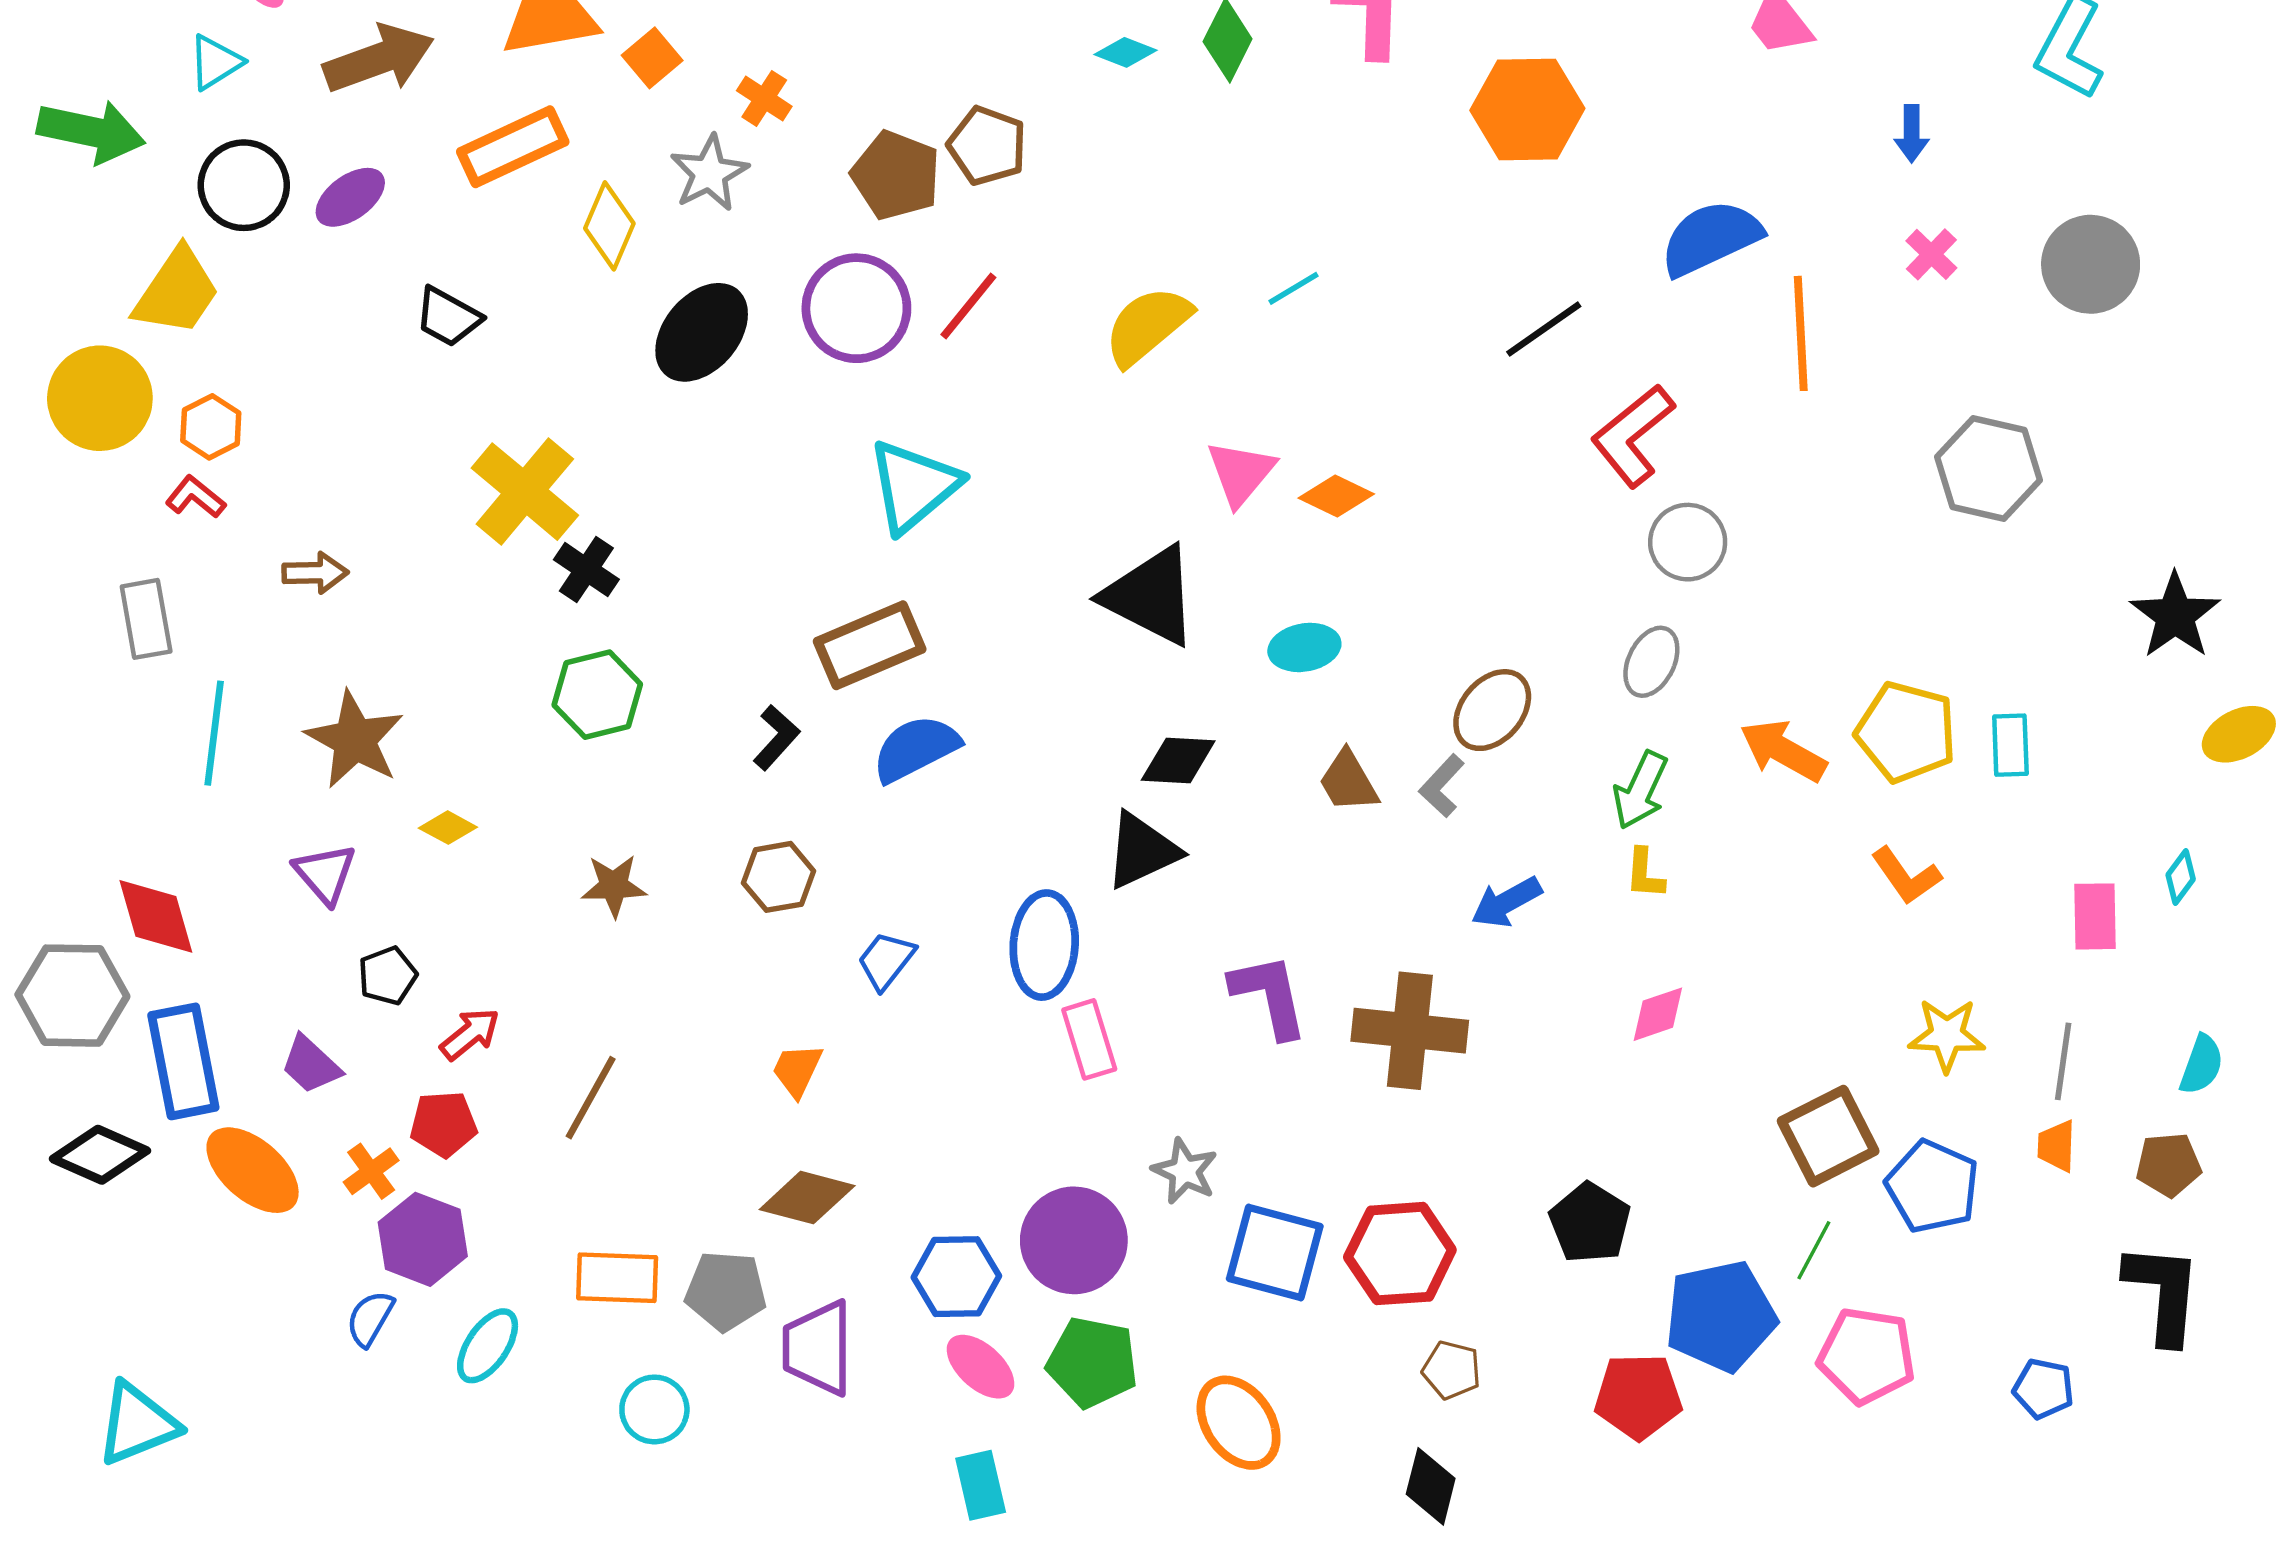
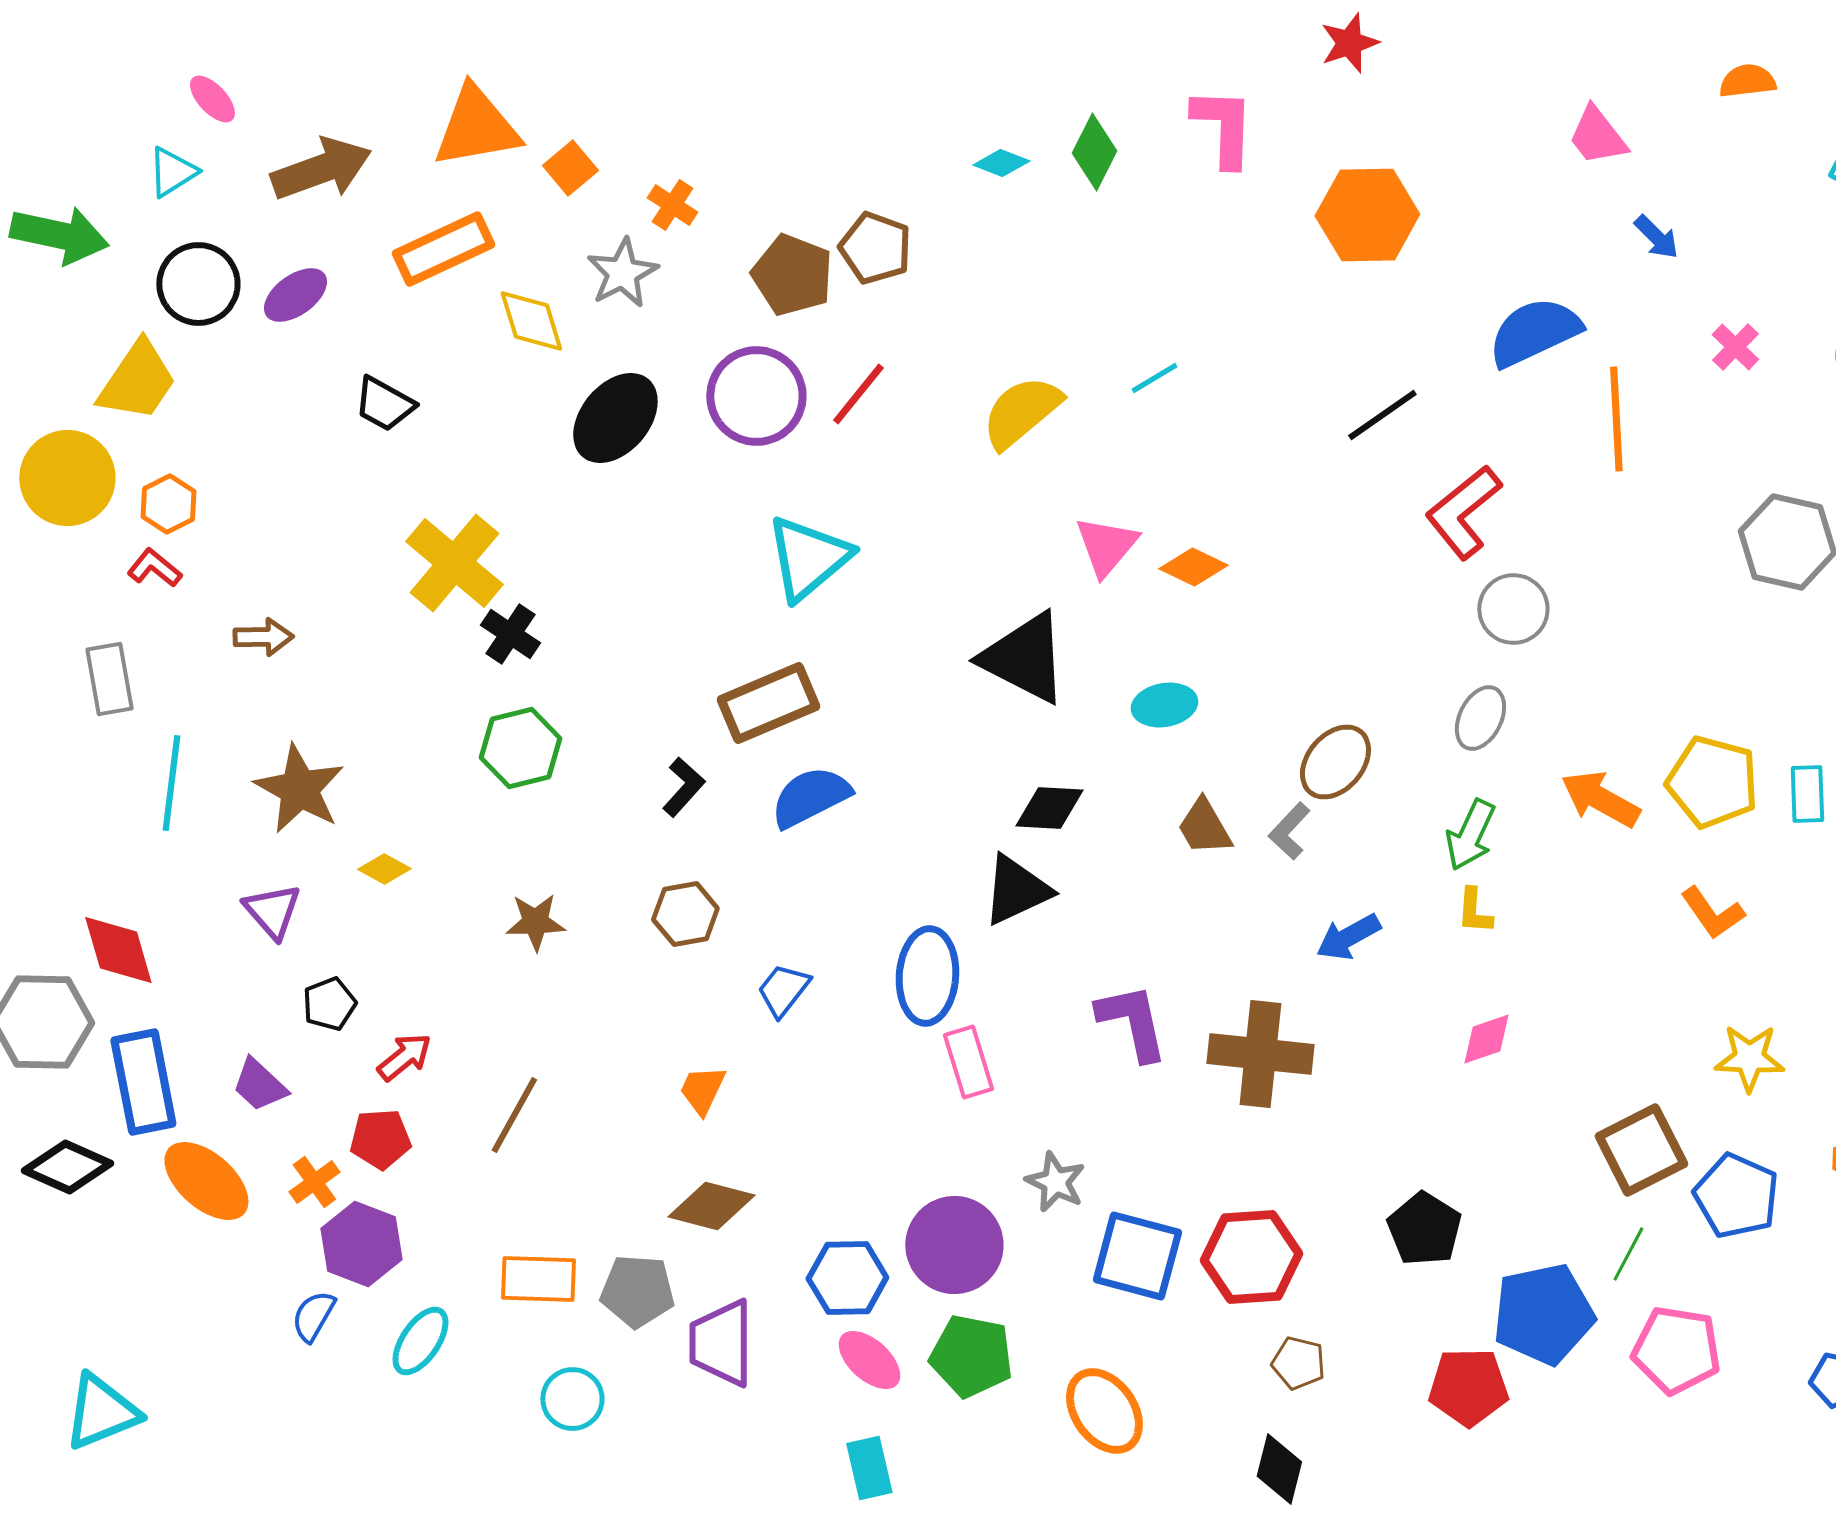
blue arrow: (1912, 134) -> (1656, 237), moved, turned -45
yellow diamond: (609, 226) -> (531, 321), turned -40

